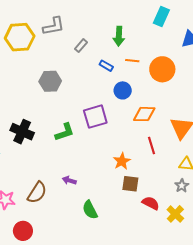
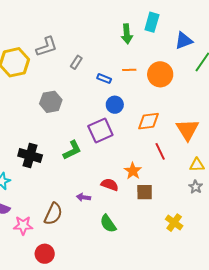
green arrow: (119, 36) -> (127, 34), moved
blue circle: (123, 90) -> (115, 105), moved
red semicircle: (151, 203) -> (110, 185), moved
yellow cross: (175, 214) -> (174, 223), moved

